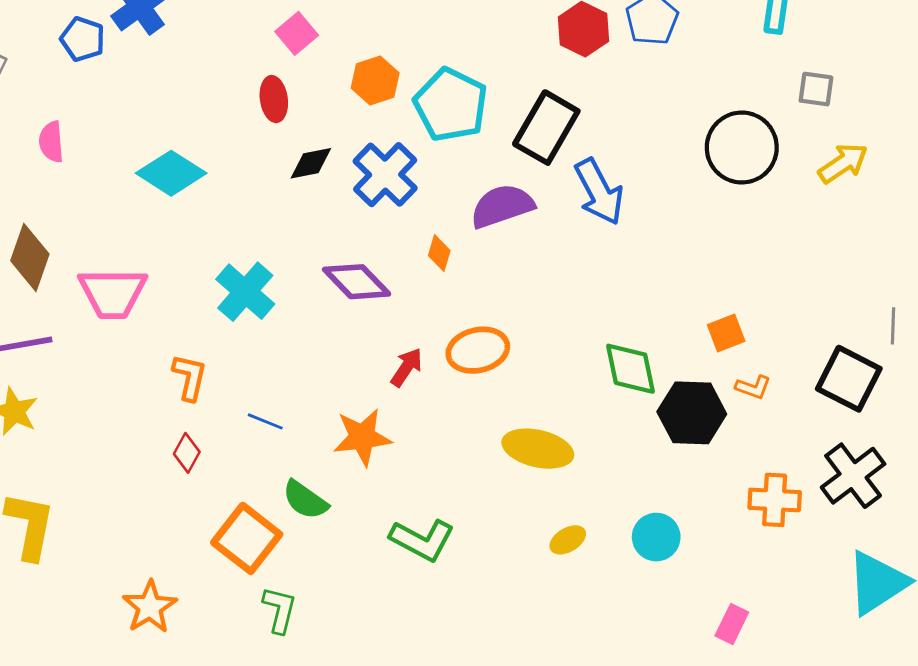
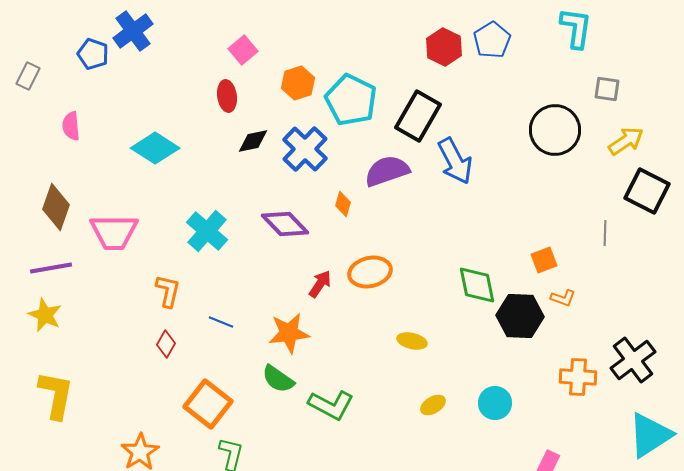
gray line: (893, 326) -> (605, 233), moved
black square: (849, 379) -> (647, 191), moved
yellow ellipse: (538, 449) -> (412, 341), size x0.6
green semicircle: (305, 500) -> (278, 379), moved

